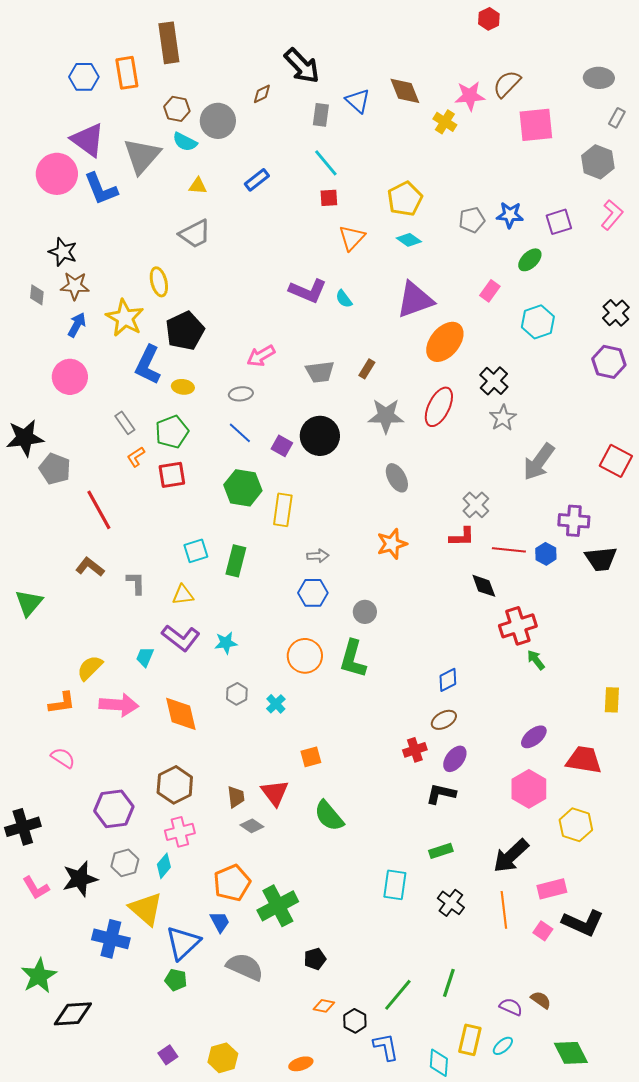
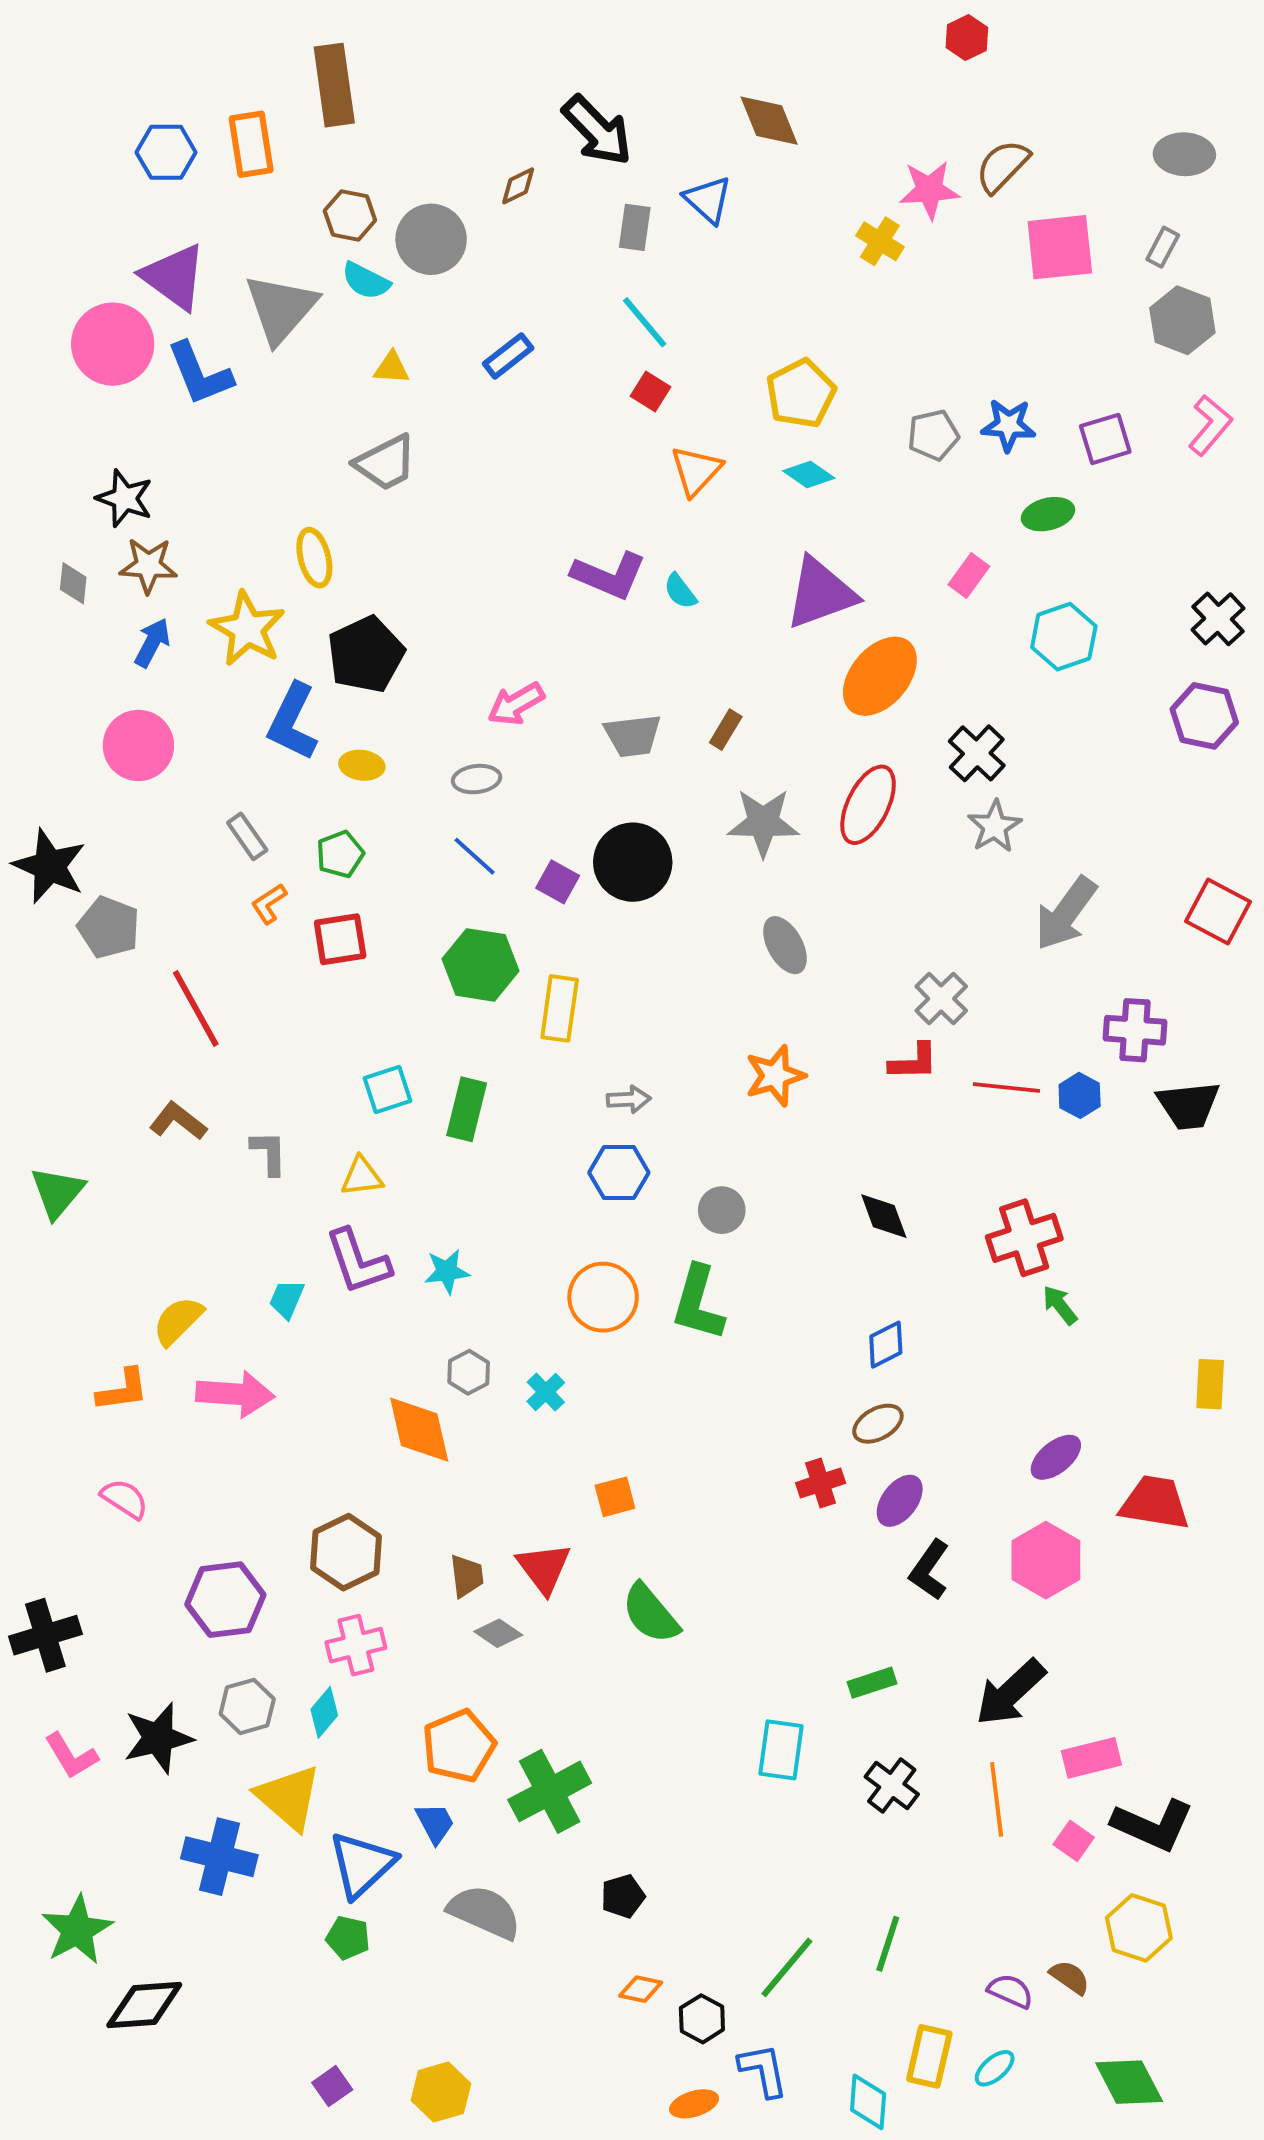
brown diamond: (405, 91) -> (769, 121), moved
gray rectangle: (617, 118) -> (1163, 247), moved
red square: (329, 198) -> (651, 392), turned 36
green ellipse: (530, 260) -> (1048, 514), turned 30
green pentagon: (172, 432) -> (340, 854), size x0.7
black star: (25, 438) -> (49, 866), turned 30
black diamond: (484, 586) -> (884, 1216), moved
purple L-shape: (181, 638) -> (358, 1262), turned 33
orange diamond: (181, 714) -> (419, 1430), moved
black L-shape: (441, 794) -> (929, 1570), moved, turned -68
yellow hexagon: (576, 825) -> (1139, 1928), moved
orange ellipse: (301, 1064) -> (694, 2104), moved

